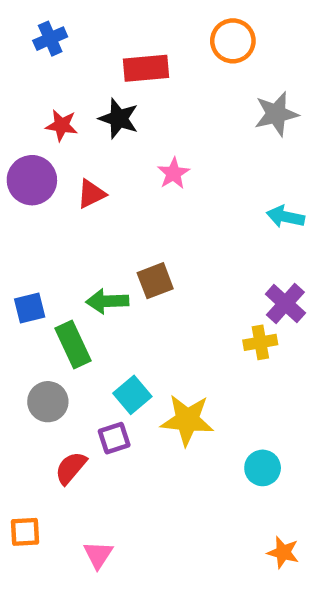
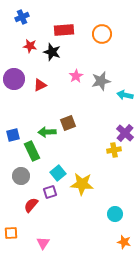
orange circle: (233, 41) -> (102, 34), moved
gray star: (276, 114) -> (101, 81), moved
red star: (62, 125) -> (30, 46), moved
cyan circle: (263, 468) -> (115, 214), moved

